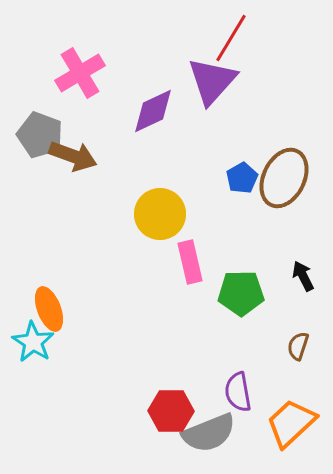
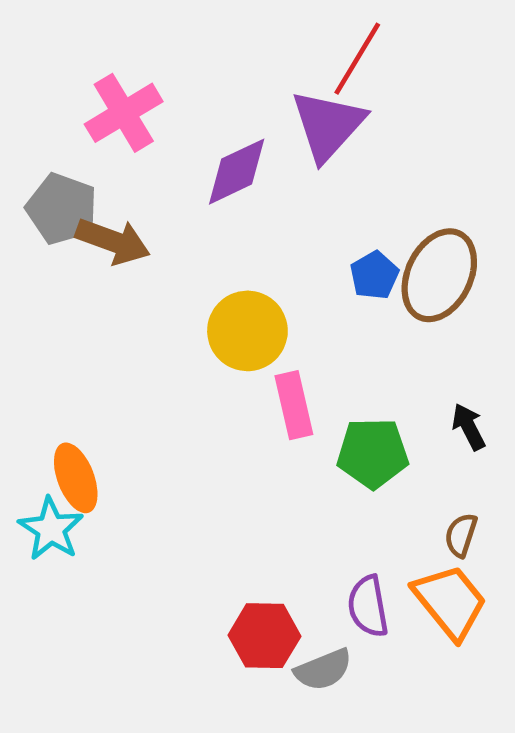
orange trapezoid: (291, 423) -> (450, 602), moved, turned 94
gray semicircle: (209, 433) -> (323, 670), size x0.7

